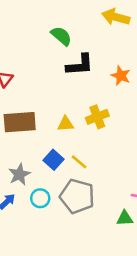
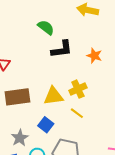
yellow triangle: (66, 124) -> (53, 96), size x1.5
yellow line: (79, 162) -> (77, 113), moved

